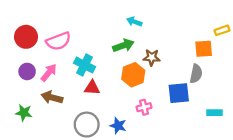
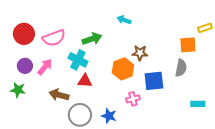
green arrow: (123, 45) -> (92, 39), moved
blue square: (179, 93) -> (154, 81), moved
brown arrow: (52, 97) -> (59, 95), moved
green star: (24, 113) -> (18, 90), moved

